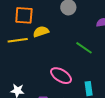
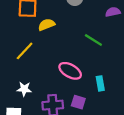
yellow line: (18, 40) -> (25, 51), moved, turned -36

